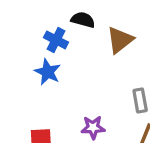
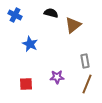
blue cross: (56, 40) -> (15, 15), moved

